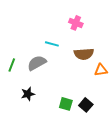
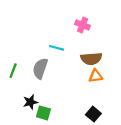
gray semicircle: (37, 63) -> (40, 68), turned -42
orange triangle: (101, 70) -> (96, 76), moved
green square: (66, 104) -> (43, 113), moved

